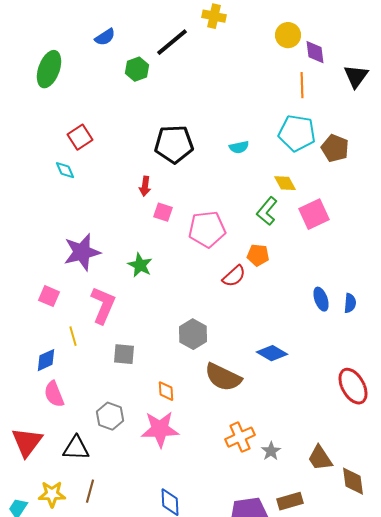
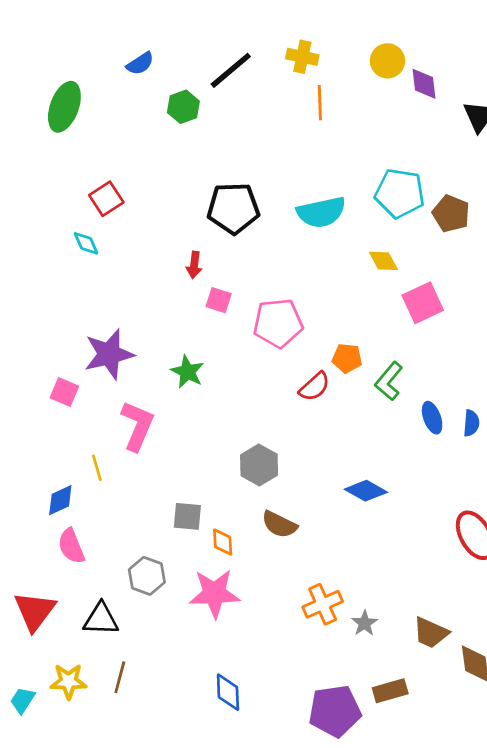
yellow cross: (214, 16) -> (302, 57), moved
orange line: (302, 85) -> (320, 103), moved
cyan semicircle: (239, 147) -> (321, 212), size x1.8
green L-shape: (267, 211) -> (389, 381), moved
pink square: (49, 296) -> (64, 392), moved
gray square: (124, 354) -> (187, 516), moved
brown semicircle: (223, 377) -> (279, 524), moved, size x0.7
brown trapezoid: (320, 458) -> (431, 633), turned -32

